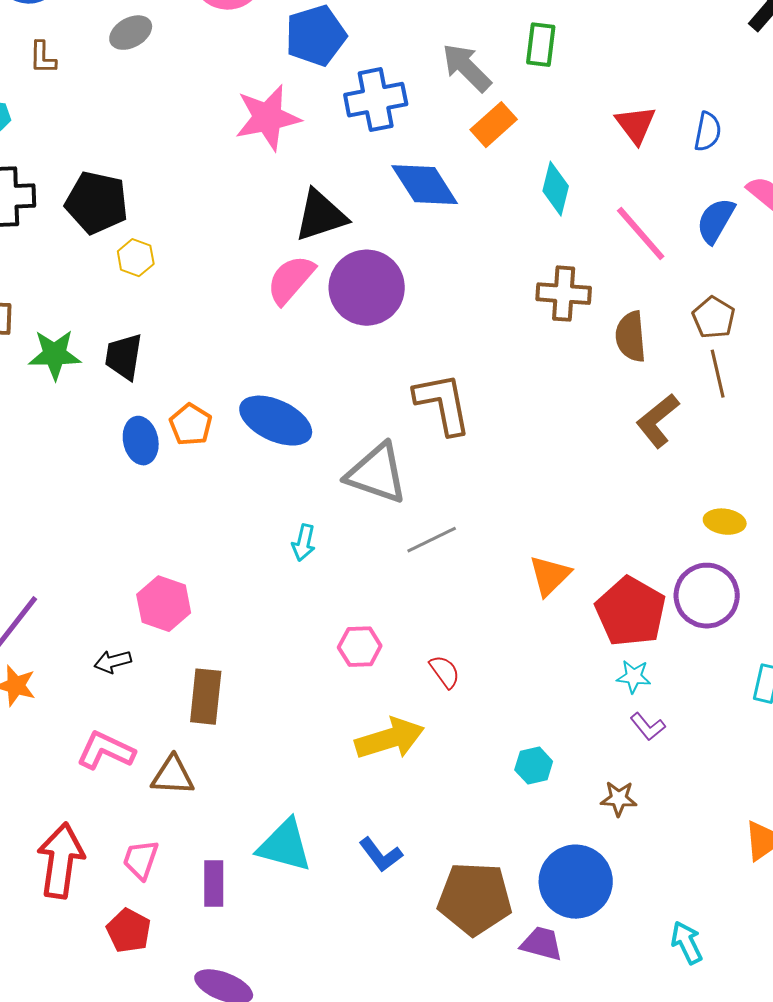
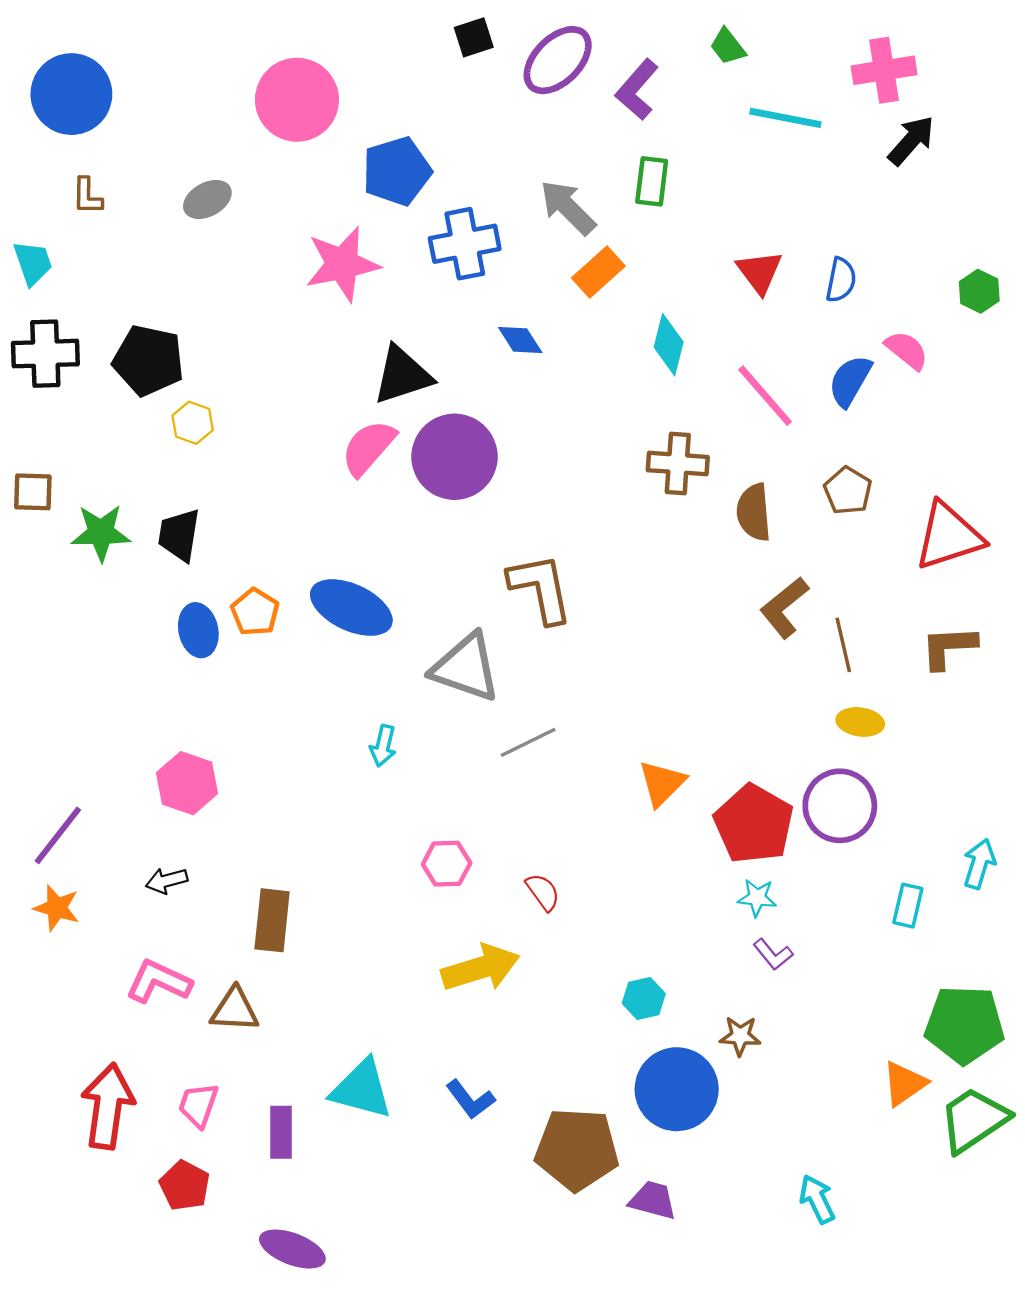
gray ellipse: (131, 33) -> (207, 199), moved
blue diamond: (425, 185) -> (520, 340), size x0.6
brown line: (718, 374) -> (843, 645), moved
pink hexagon: (164, 604) -> (187, 783), moved
blue circle: (576, 882) -> (677, 1089), moved

